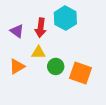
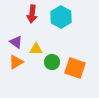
red arrow: (41, 28) -> (32, 14), moved
purple triangle: (17, 31) -> (16, 42), moved

